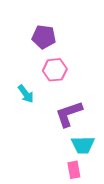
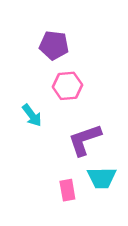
pink rectangle: (74, 170) -> (67, 190), moved

